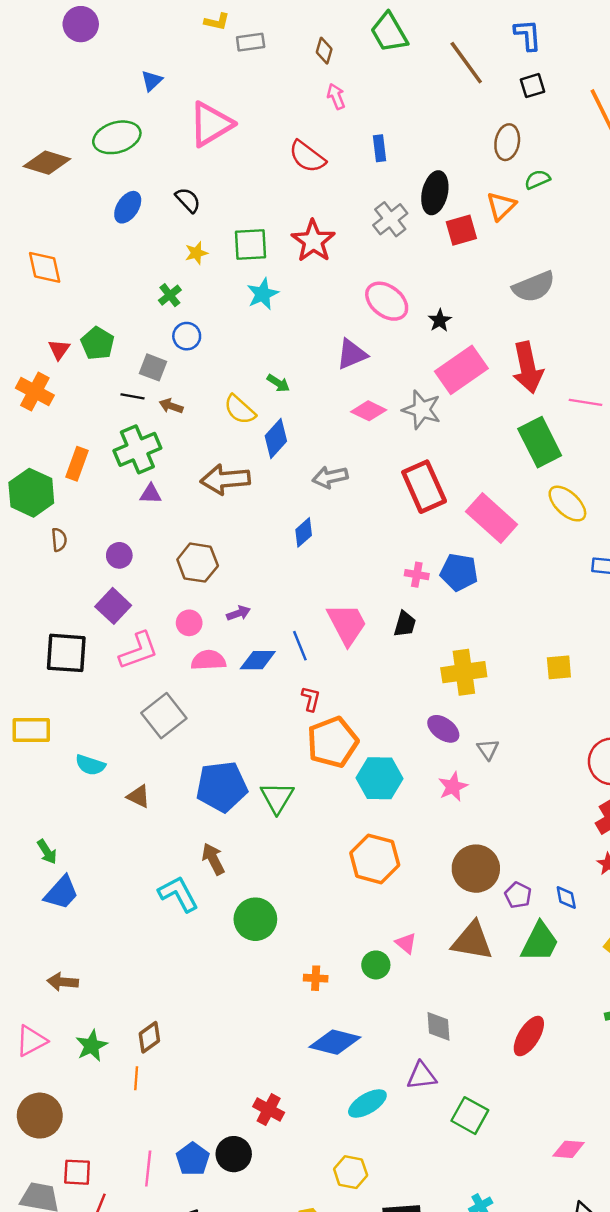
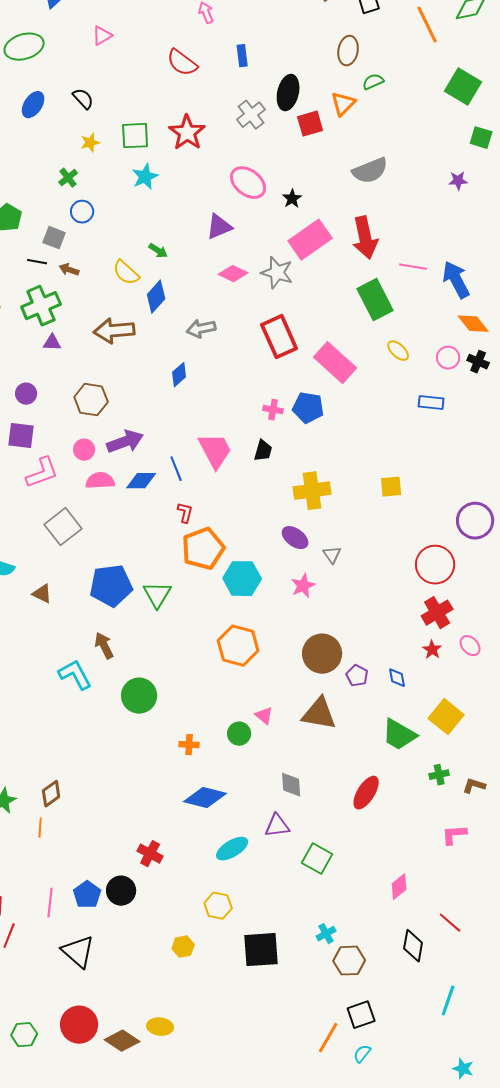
pink triangle: (211, 124) -> (102, 36), size x0.5
yellow ellipse: (567, 504) -> (398, 351), size x0.7
purple square: (113, 606) -> (21, 436), turned -36
purple arrow: (239, 613) -> (125, 442), size x1.8
green trapezoid: (540, 942) -> (399, 735), moved, turned 93
pink diamond: (569, 1149) -> (399, 887), turned -44

